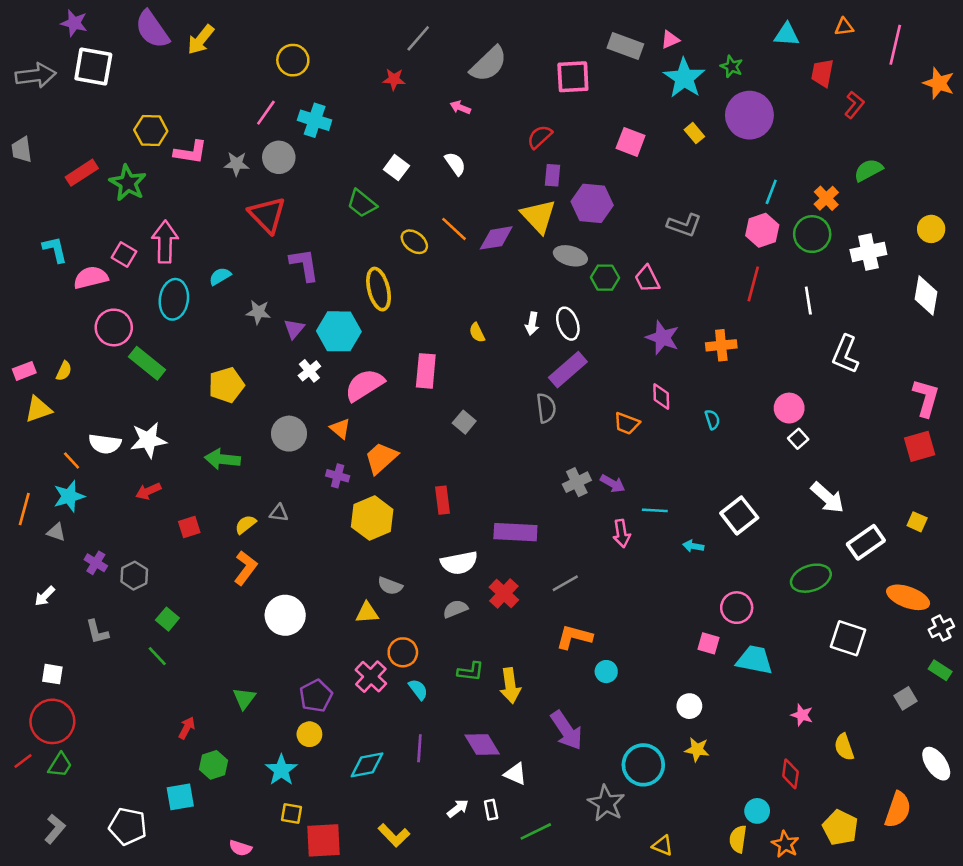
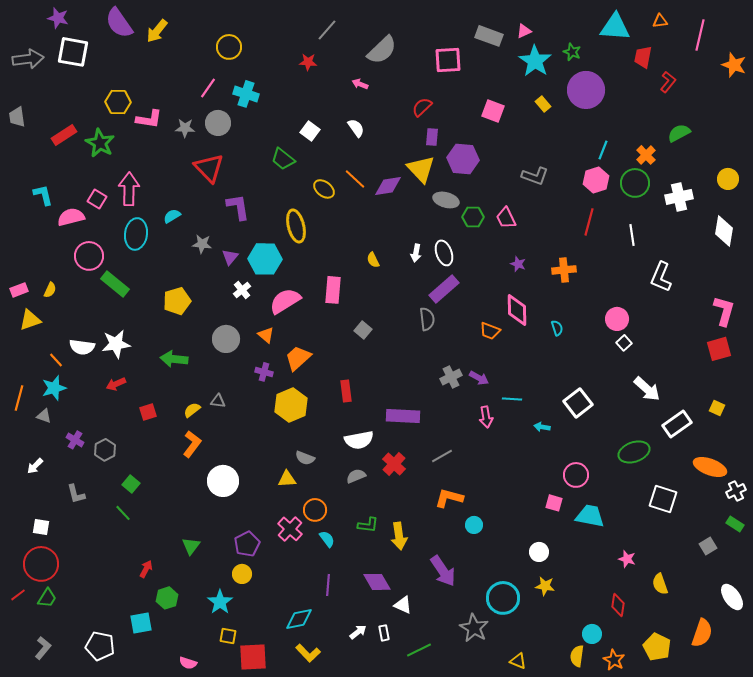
cyan triangle: (787, 35) -> (615, 27), size x1.5
purple star: (662, 338) -> (518, 264), size x0.6
pink diamond: (661, 397) -> (517, 310), size x1.5
cyan diamond: (367, 765) -> (299, 619), moved

